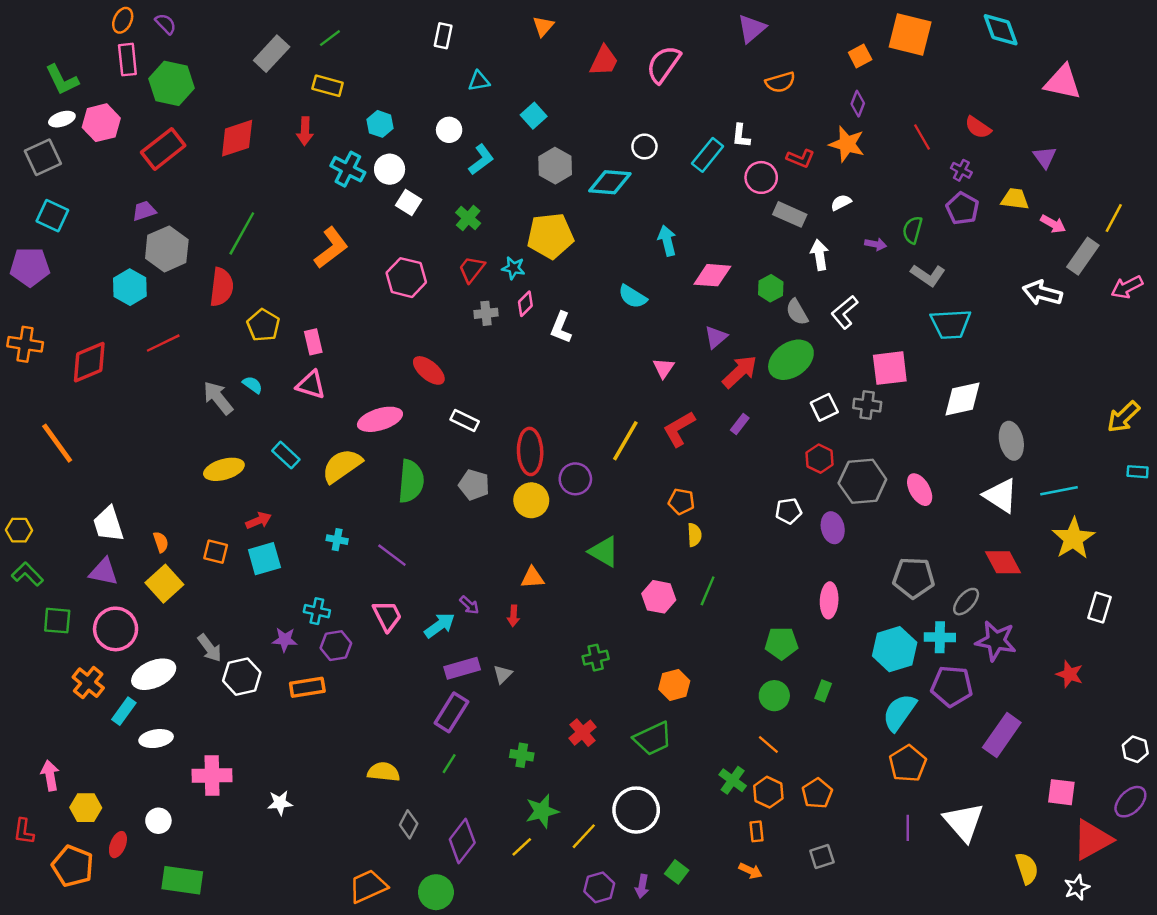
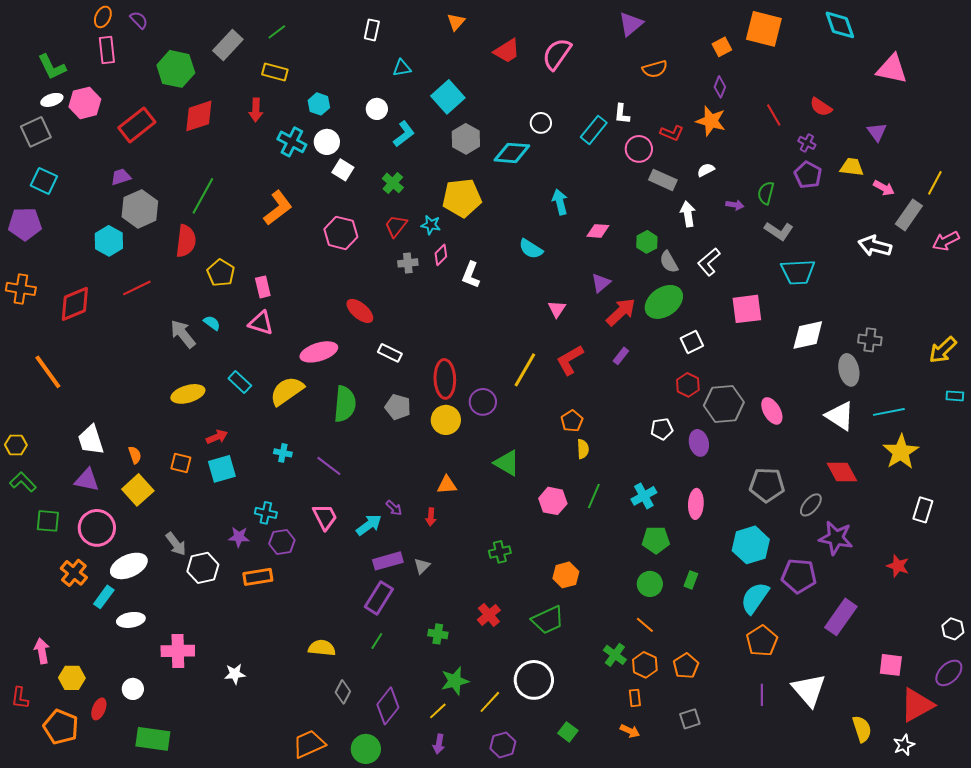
red trapezoid: (604, 61) -> (507, 51), turned 32
green hexagon: (172, 83) -> (176, 69), moved
cyan square: (534, 116) -> (448, 97), size x1.5
pink diamond: (712, 275) -> (598, 231), size x0.7
gray cross: (867, 405) -> (870, 340), moved
orange pentagon: (681, 501) -> (572, 421), turned 30
cyan cross: (940, 637) -> (644, 496), moved, turned -30
purple arrow: (642, 886) -> (439, 744), moved

